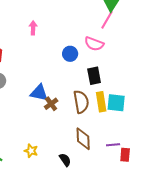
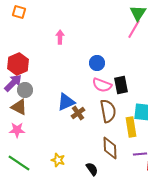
pink semicircle: (94, 44) -> (102, 85), moved
blue triangle: (39, 93) -> (66, 102), turned -36
yellow rectangle: (101, 102) -> (131, 127), moved

